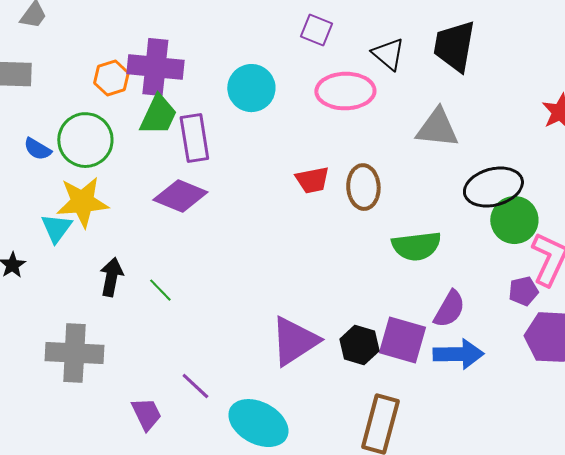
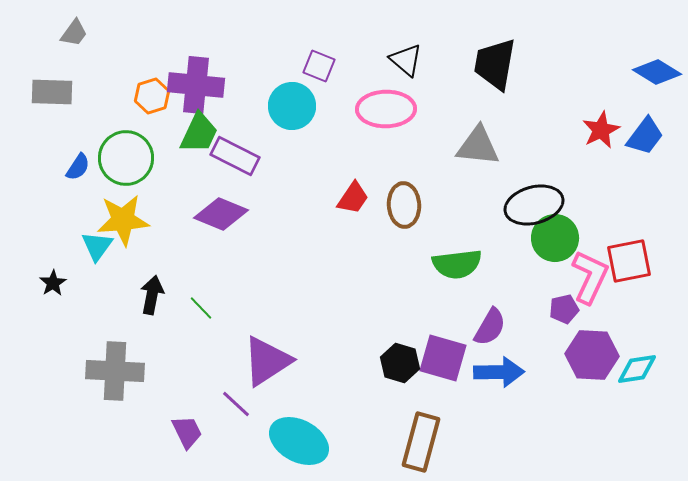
purple square: (316, 30) -> (319, 66), moved
black triangle: (388, 54) -> (406, 60), moved
purple rectangle: (194, 138) -> (235, 156), turned -54
blue semicircle: (37, 149) -> (78, 167), turned -88
red trapezoid: (312, 180) -> (353, 198), turned -45
purple triangle: (294, 341) -> (267, 361), moved

